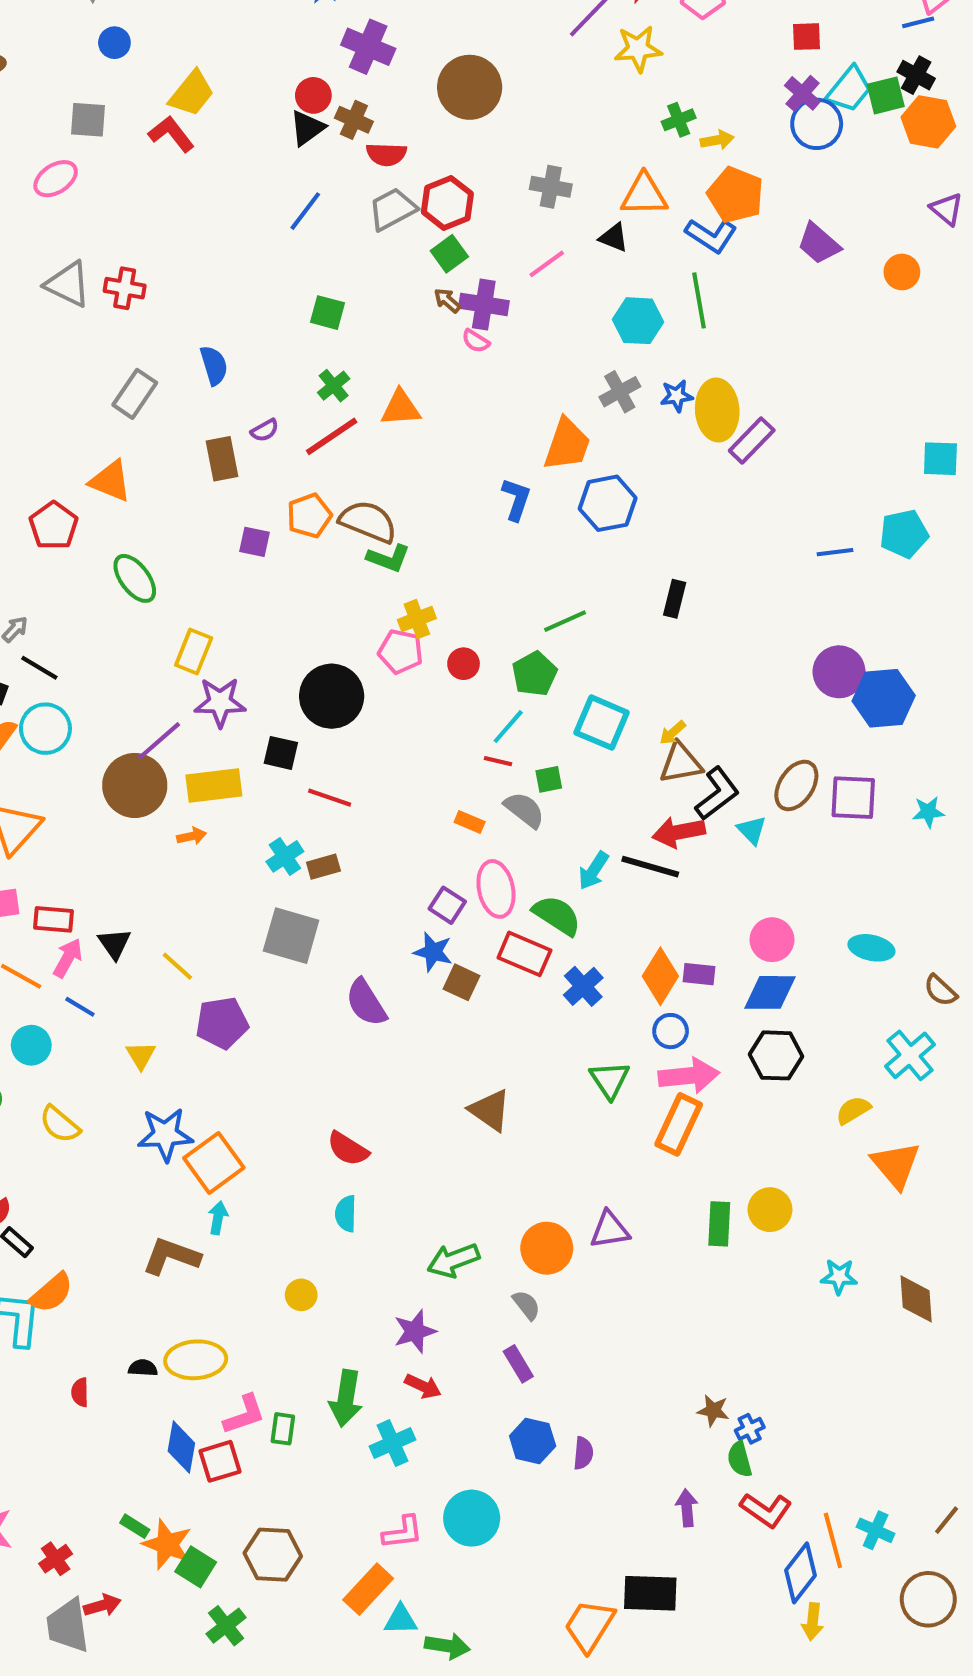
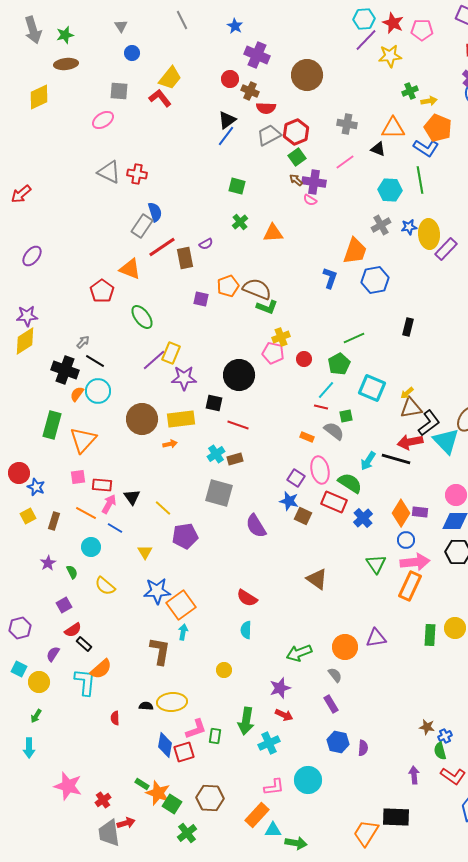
black triangle: (307, 128) -> (227, 120), moved
blue semicircle: (214, 365) -> (155, 212), moved
red line: (332, 436) -> (162, 247), moved
purple line: (159, 741) -> (154, 360), moved
cyan triangle: (752, 830) -> (446, 441), size x1.8
brown L-shape: (171, 1256) -> (160, 651), turned 80

